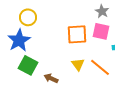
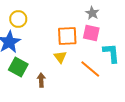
yellow triangle: (78, 64) -> (60, 57), moved
brown arrow: (51, 78) -> (41, 80), turned 64

